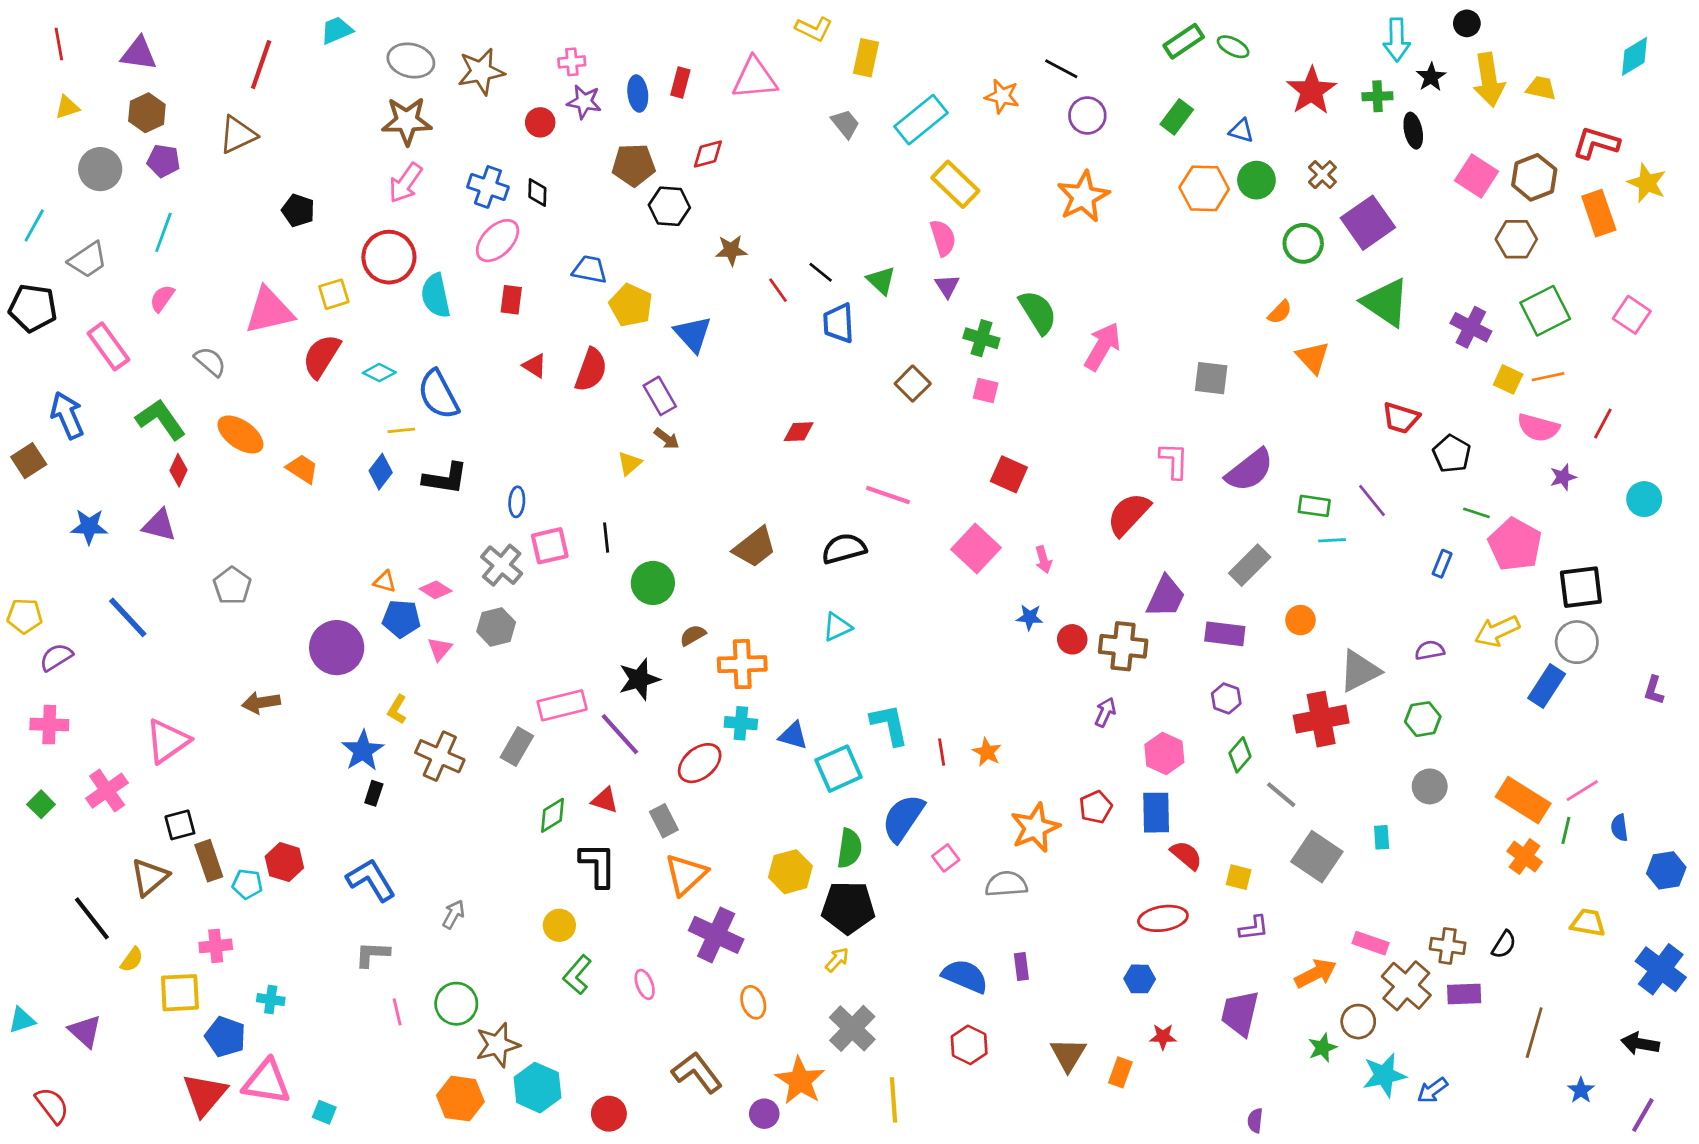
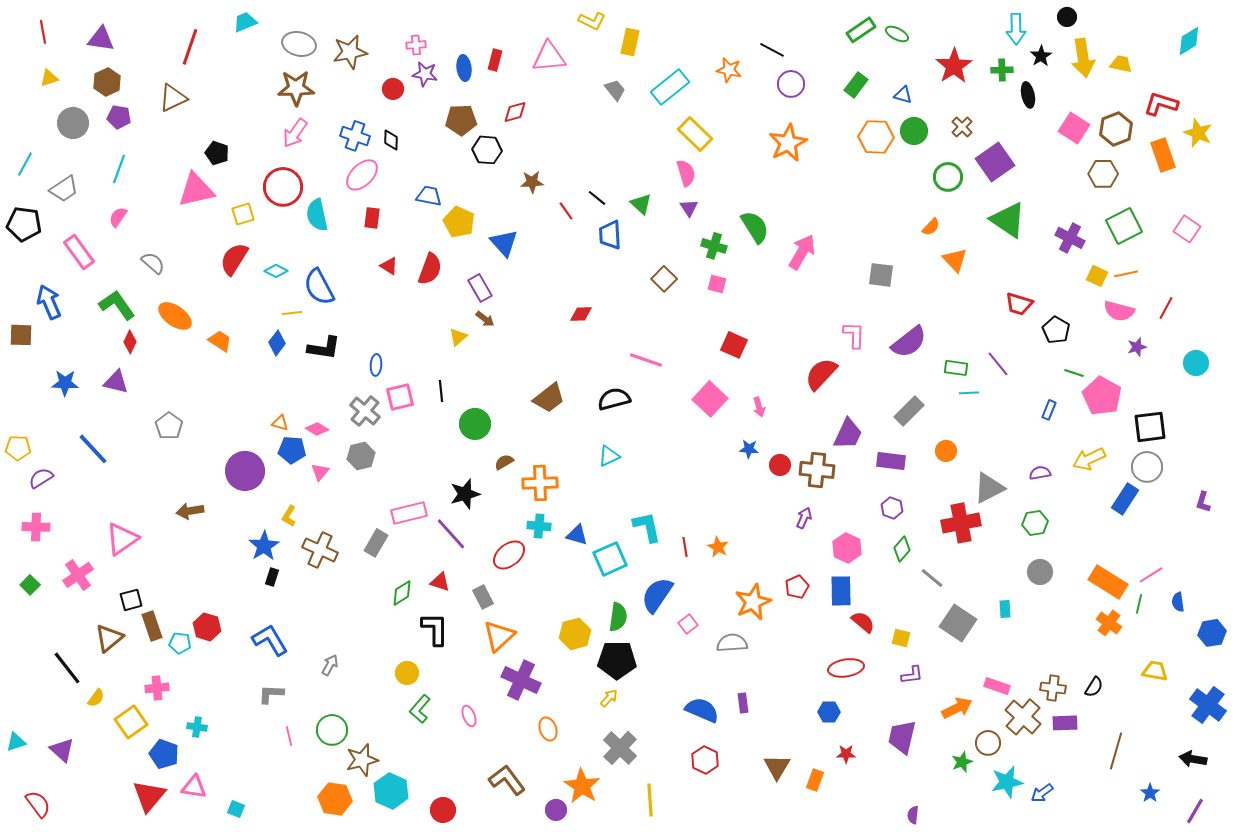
pink triangle: (269, 311) -> (196, 190), moved
brown square: (29, 461) -> (21, 335), turned 35
yellow square: (180, 993) -> (131, 722), turned -32
pink triangle: (267, 1082) -> (194, 787), size x0.7

